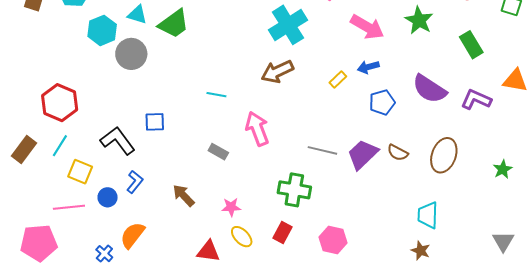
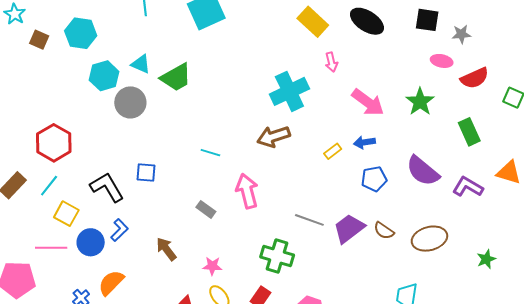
brown ellipse: (444, 155) -> (429, 239), turned 48
blue circle: (108, 197) -> (91, 242), size x1.4

